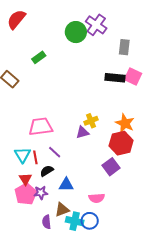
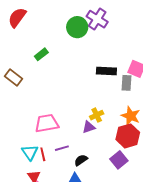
gray rectangle: (124, 47) -> (126, 83), moved
black rectangle: (115, 78) -> (106, 71), moved
purple line: (55, 152) -> (62, 148), turned -56
black semicircle: (47, 171) -> (81, 160), moved

